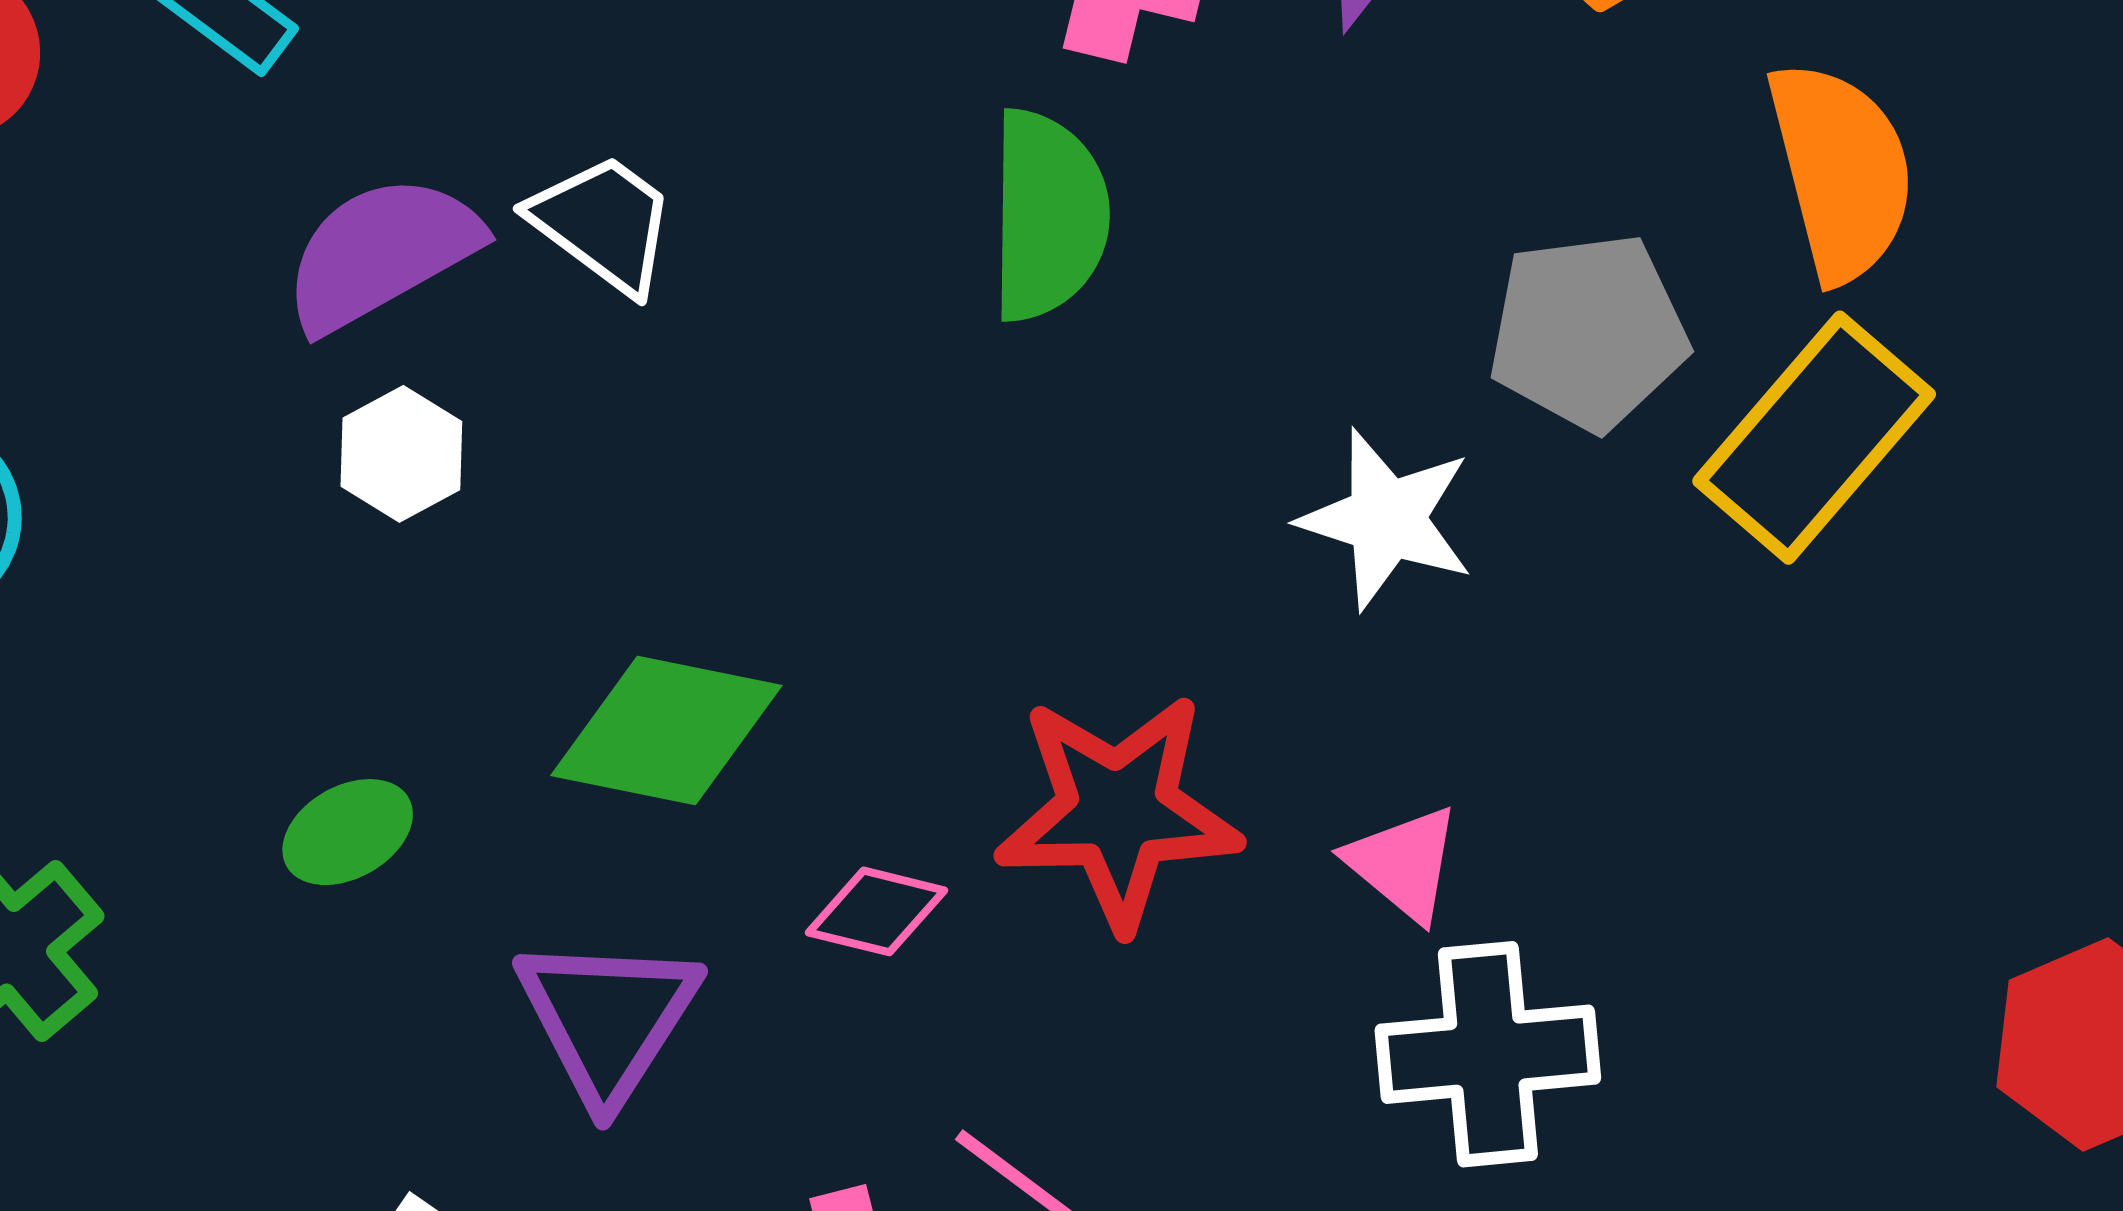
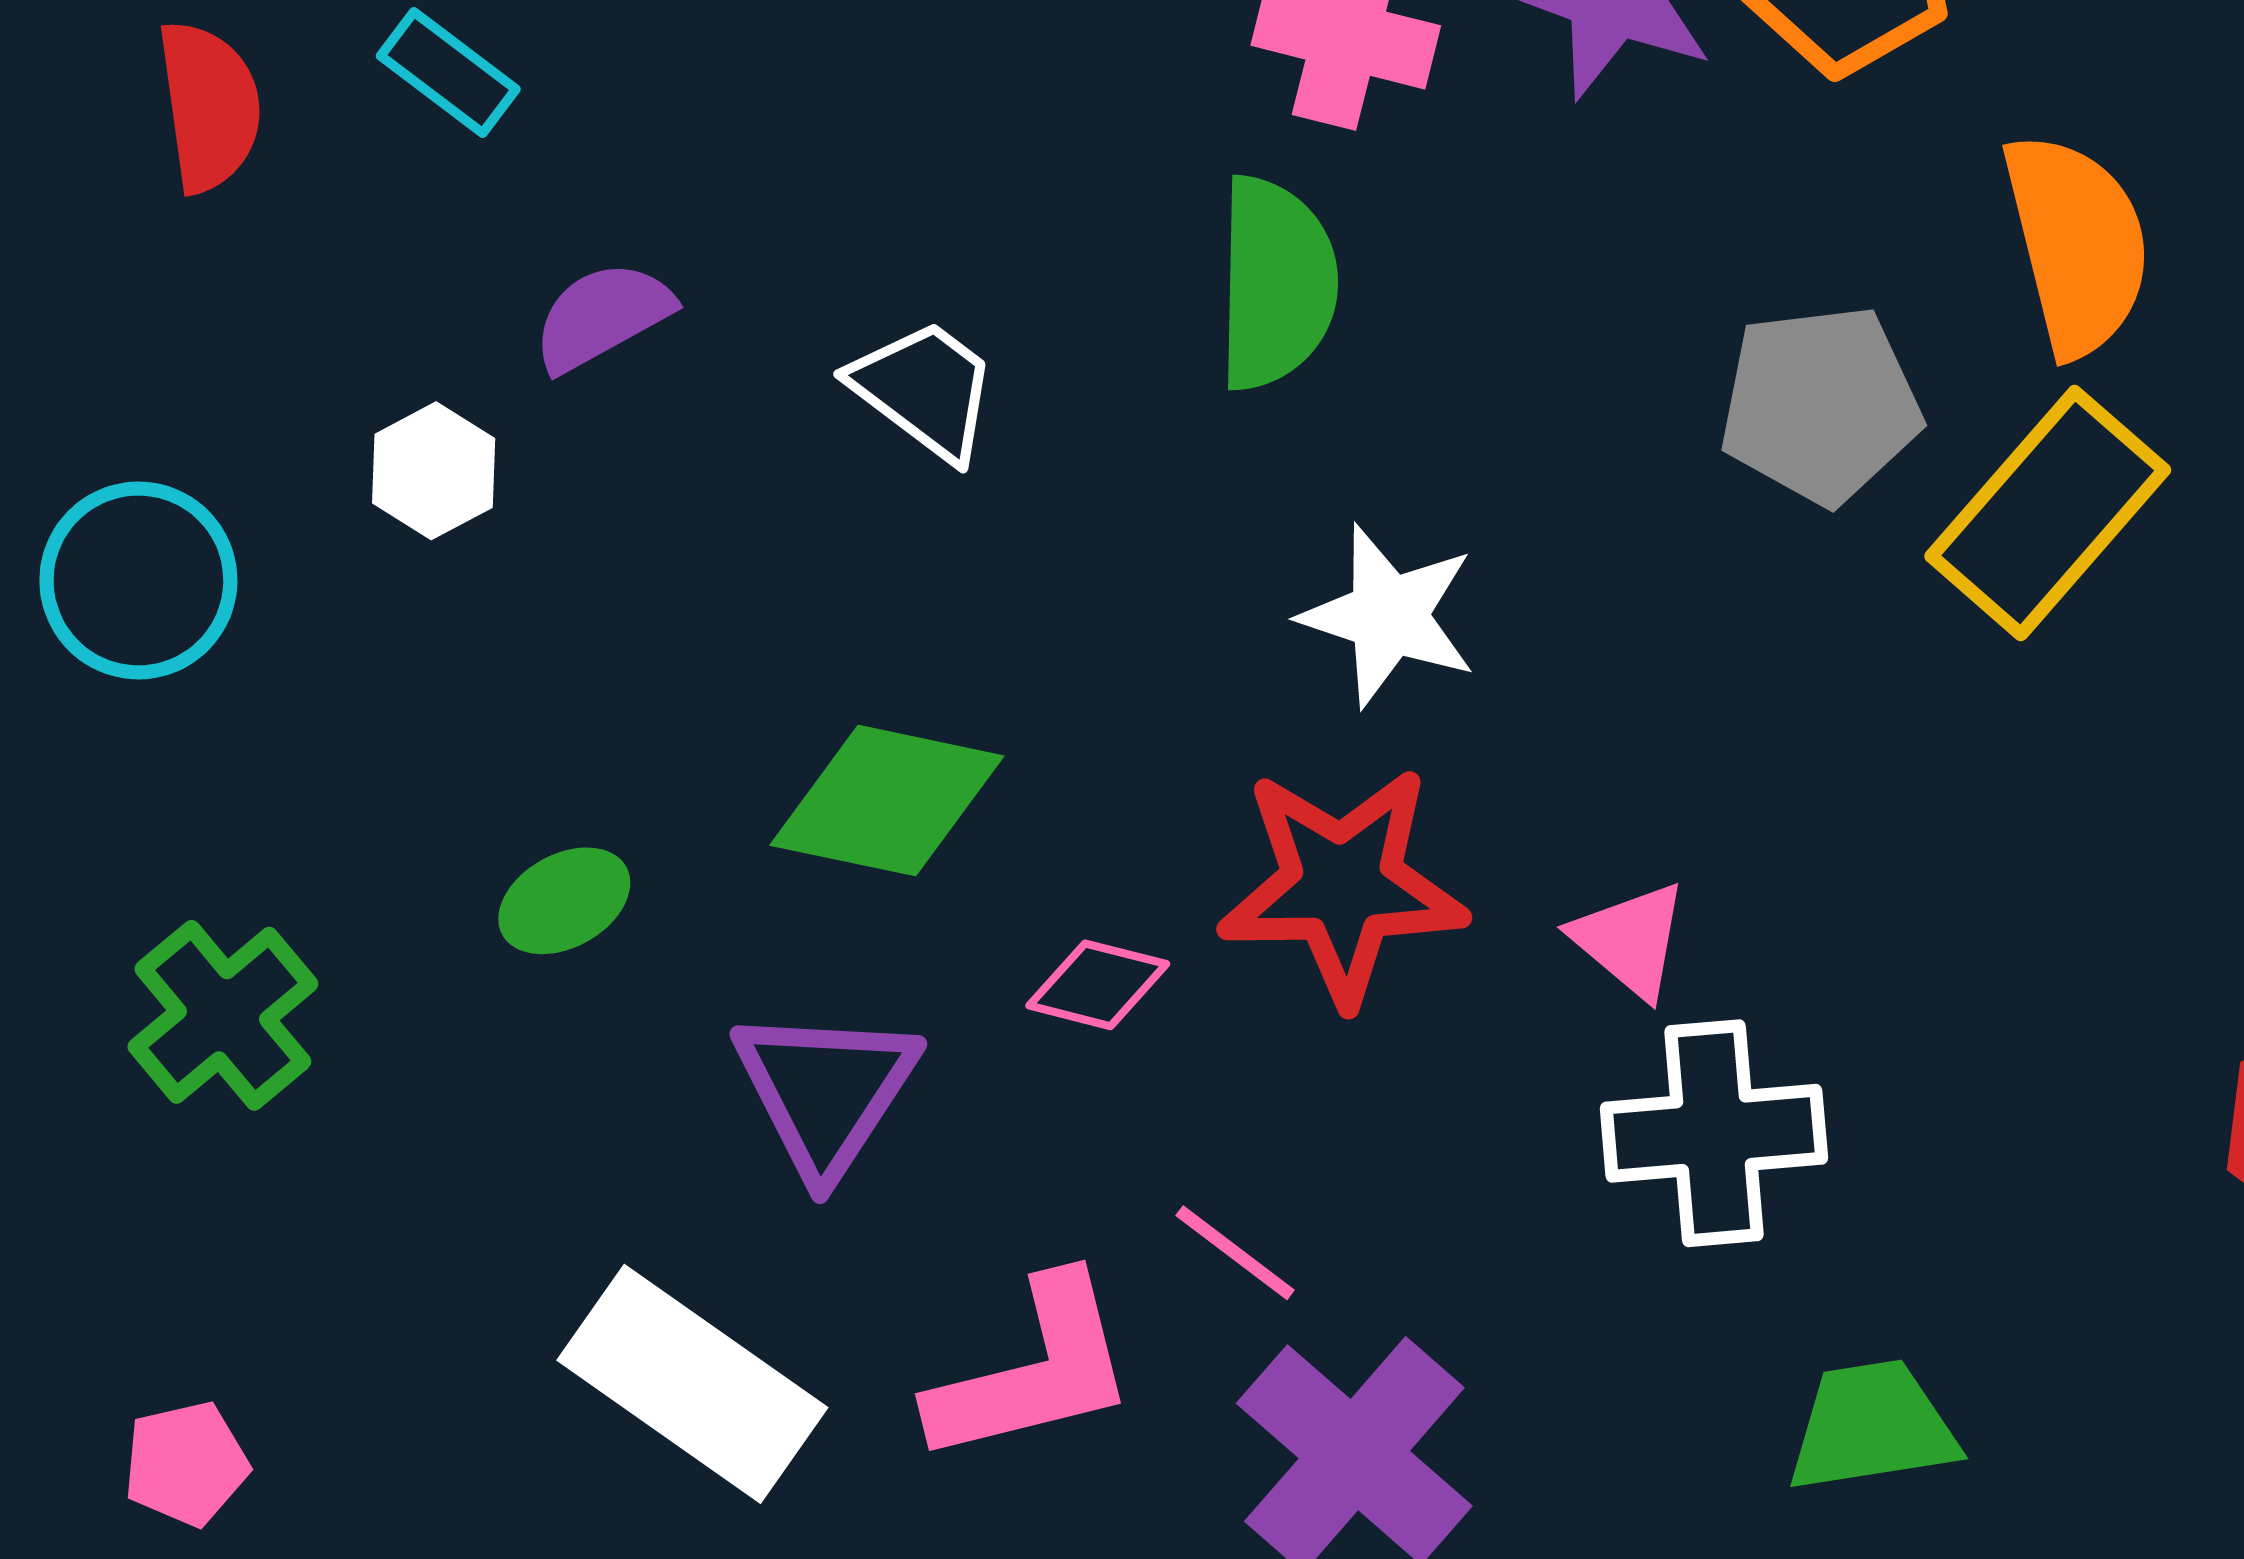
white trapezoid: (603, 223) -> (925, 390), moved
purple semicircle: (381, 253) -> (602, 316), size x0.7
white hexagon: (401, 454) -> (434, 471), moved
white star: (1387, 519) -> (1388, 616), moved

